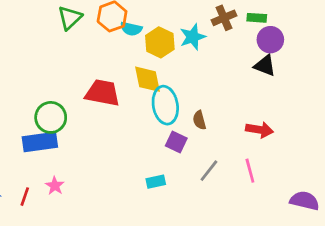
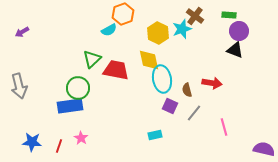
green triangle: (70, 18) -> (92, 59), moved
brown cross: (224, 18) -> (195, 16), moved, turned -30
cyan semicircle: (131, 29) -> (109, 30), moved, turned -42
red arrow: (259, 130) -> (212, 83), moved
gray line: (209, 171) -> (194, 113), moved

